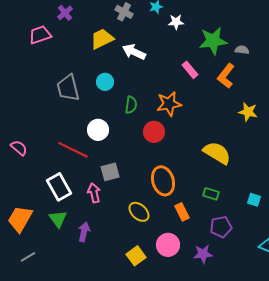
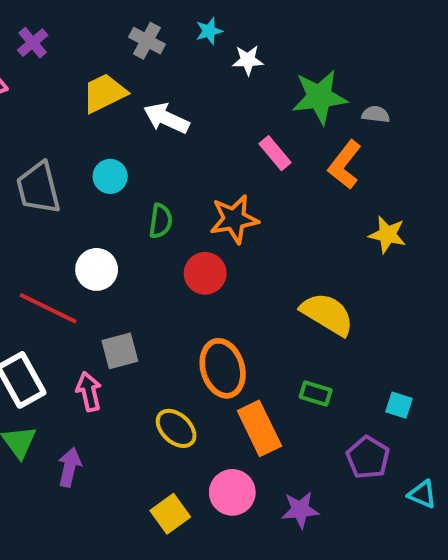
orange rectangle: (182, 212) -> (259, 428), size x1.5
purple pentagon: (221, 227) -> (368, 457), moved, turned -30

